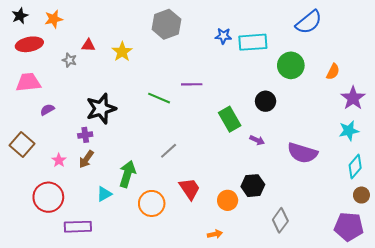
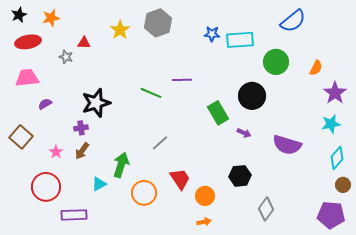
yellow star: (122, 52) -> (120, 30), moved
black circle: (266, 101) -> (252, 96), size x1.4
orange circle: (228, 200) -> (205, 196), moved

